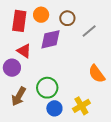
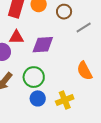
purple diamond: (50, 39) -> (43, 45), moved
red triangle: (24, 51) -> (16, 37), turned -42

